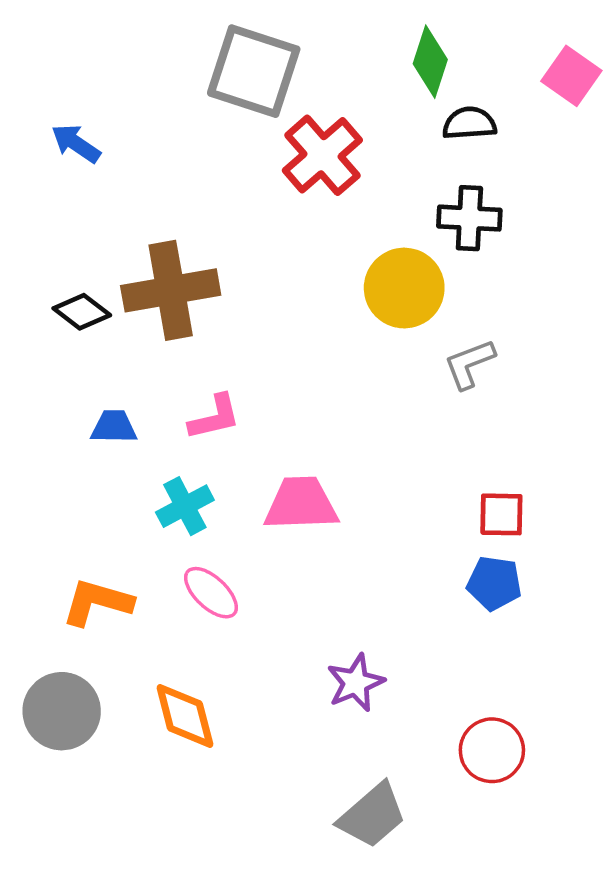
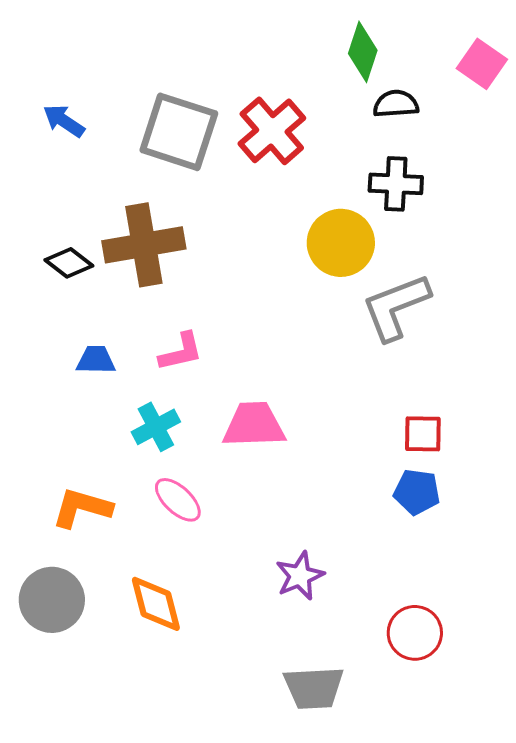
gray square: (254, 71) -> (179, 132), moved
gray L-shape: (469, 364) -> (396, 307), size x1.6
gray trapezoid: (372, 815) -> (314, 688), turned 38

